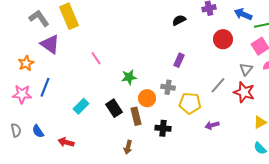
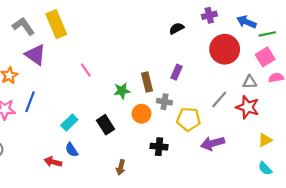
red circle: (223, 39) -> (225, 49), size x1.4
gray triangle: (246, 69) -> (250, 82), turned 48
brown rectangle: (136, 116) -> (147, 82), moved
purple arrow: (212, 125) -> (213, 143), size x1.5
blue semicircle: (38, 131) -> (72, 150), moved

